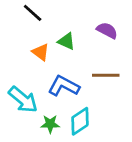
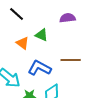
purple semicircle: (107, 30) -> (68, 18), moved, turned -35

